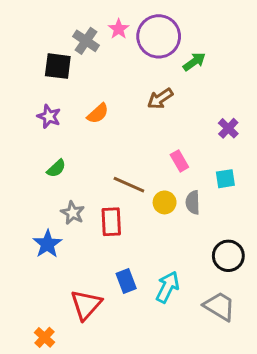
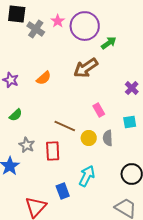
black square: (58, 66) -> (17, 14), moved
brown arrow: (160, 99) -> (86, 68), size x1.4
cyan arrow: (168, 287) -> (87, 176), moved

